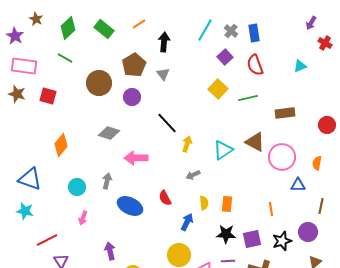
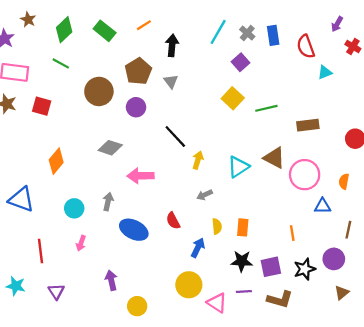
red semicircle: (255, 65) -> (306, 47), moved
cyan star: (25, 211) -> (16, 286), moved
red line: (47, 240) -> (40, 251), moved, turned -70

